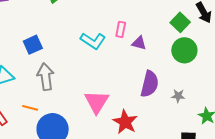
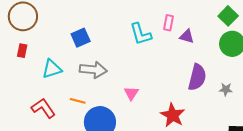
cyan L-shape: (93, 41) -> (141, 34), turned 40
gray arrow: (46, 77) -> (93, 70), turned 104
pink triangle: (97, 102) -> (131, 93), moved, size x0.6

